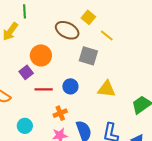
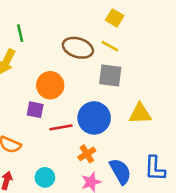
yellow square: (88, 17) -> (115, 18), moved
yellow line: (107, 35) -> (110, 46), moved
purple square: (26, 72) -> (35, 110), turned -32
blue circle: (70, 86) -> (94, 118), size x1.6

